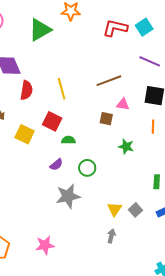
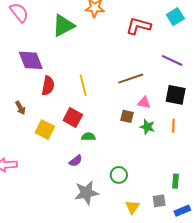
cyan square: (144, 27) -> (175, 17), moved
green star: (126, 147) -> (147, 127), moved
green circle: (87, 168) -> (119, 175), moved
gray square: (136, 210) -> (159, 201), moved, turned 32

